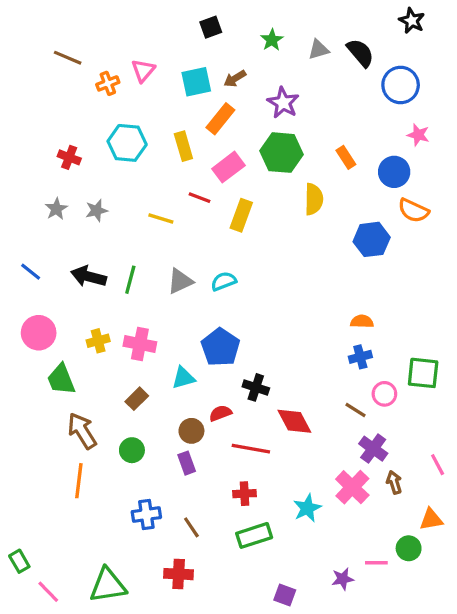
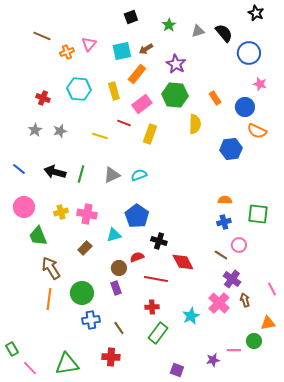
green square: (423, 373) -> (258, 214), moved
green circle: (132, 450) -> (82, 293), moved, size x1.5
green rectangle: (254, 535) -> (158, 333), turned -35

